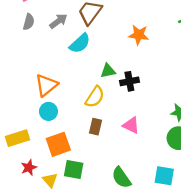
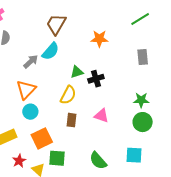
gray arrow: (58, 21) -> (31, 62), moved

